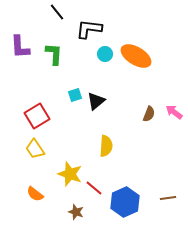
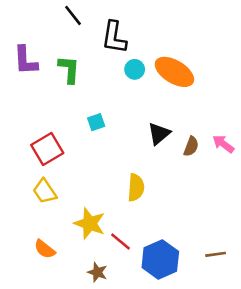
black L-shape: (89, 29) -> (114, 37), turned -88
black triangle: (96, 101) -> (159, 134), moved

